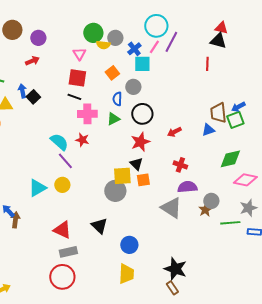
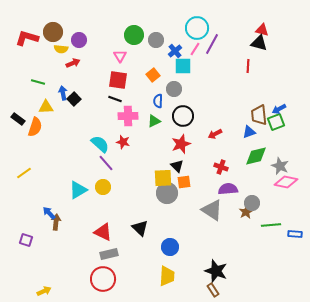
yellow semicircle: (103, 45) -> (61, 49), moved
green diamond: (230, 159) -> (256, 156), moved
gray circle: (115, 191) -> (167, 193), moved
gray star: (248, 208) -> (280, 166), moved, turned -30

